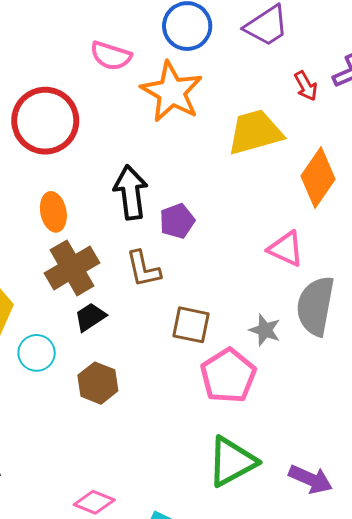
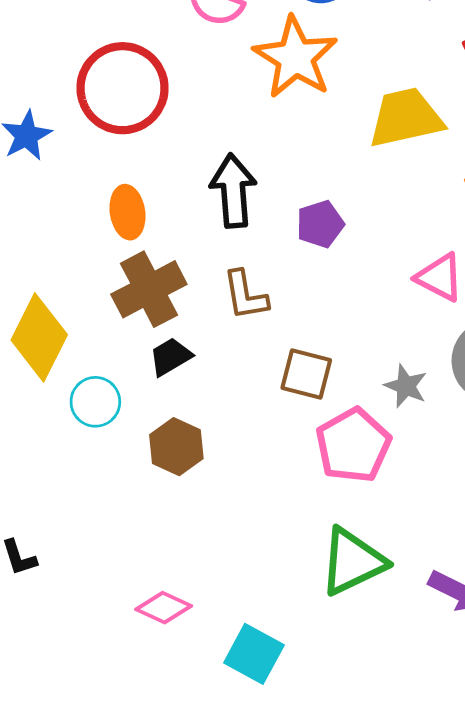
purple pentagon: (177, 221) -> (320, 224), moved

